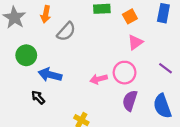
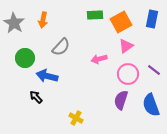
orange square: (130, 16) -> (121, 22), size x1.5
gray semicircle: (66, 32) -> (61, 47), moved
pink circle: (125, 73) -> (128, 74), moved
pink arrow: (99, 79) -> (99, 59), moved

